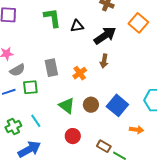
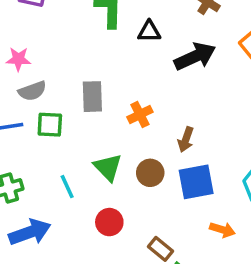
brown arrow: (104, 61) -> (186, 139), moved
blue square: (117, 105) -> (196, 182), turned 30
cyan line: (36, 121) -> (67, 187), moved

